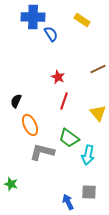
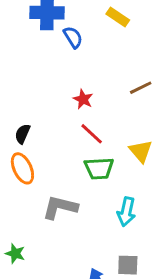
red line: (64, 101) -> (92, 134), turned -66
orange ellipse: (30, 125) -> (22, 168), moved
green trapezoid: (69, 138) -> (99, 168), moved, turned -40

